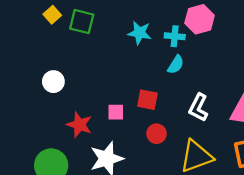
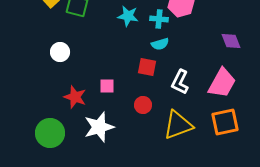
cyan semicircle: (176, 65) -> (160, 44), turned 42
white circle: (53, 82) -> (60, 52), moved
red square: (147, 100) -> (147, 67), moved

